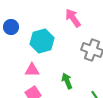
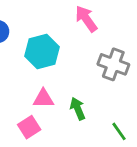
pink triangle: (32, 70) -> (43, 99), moved

